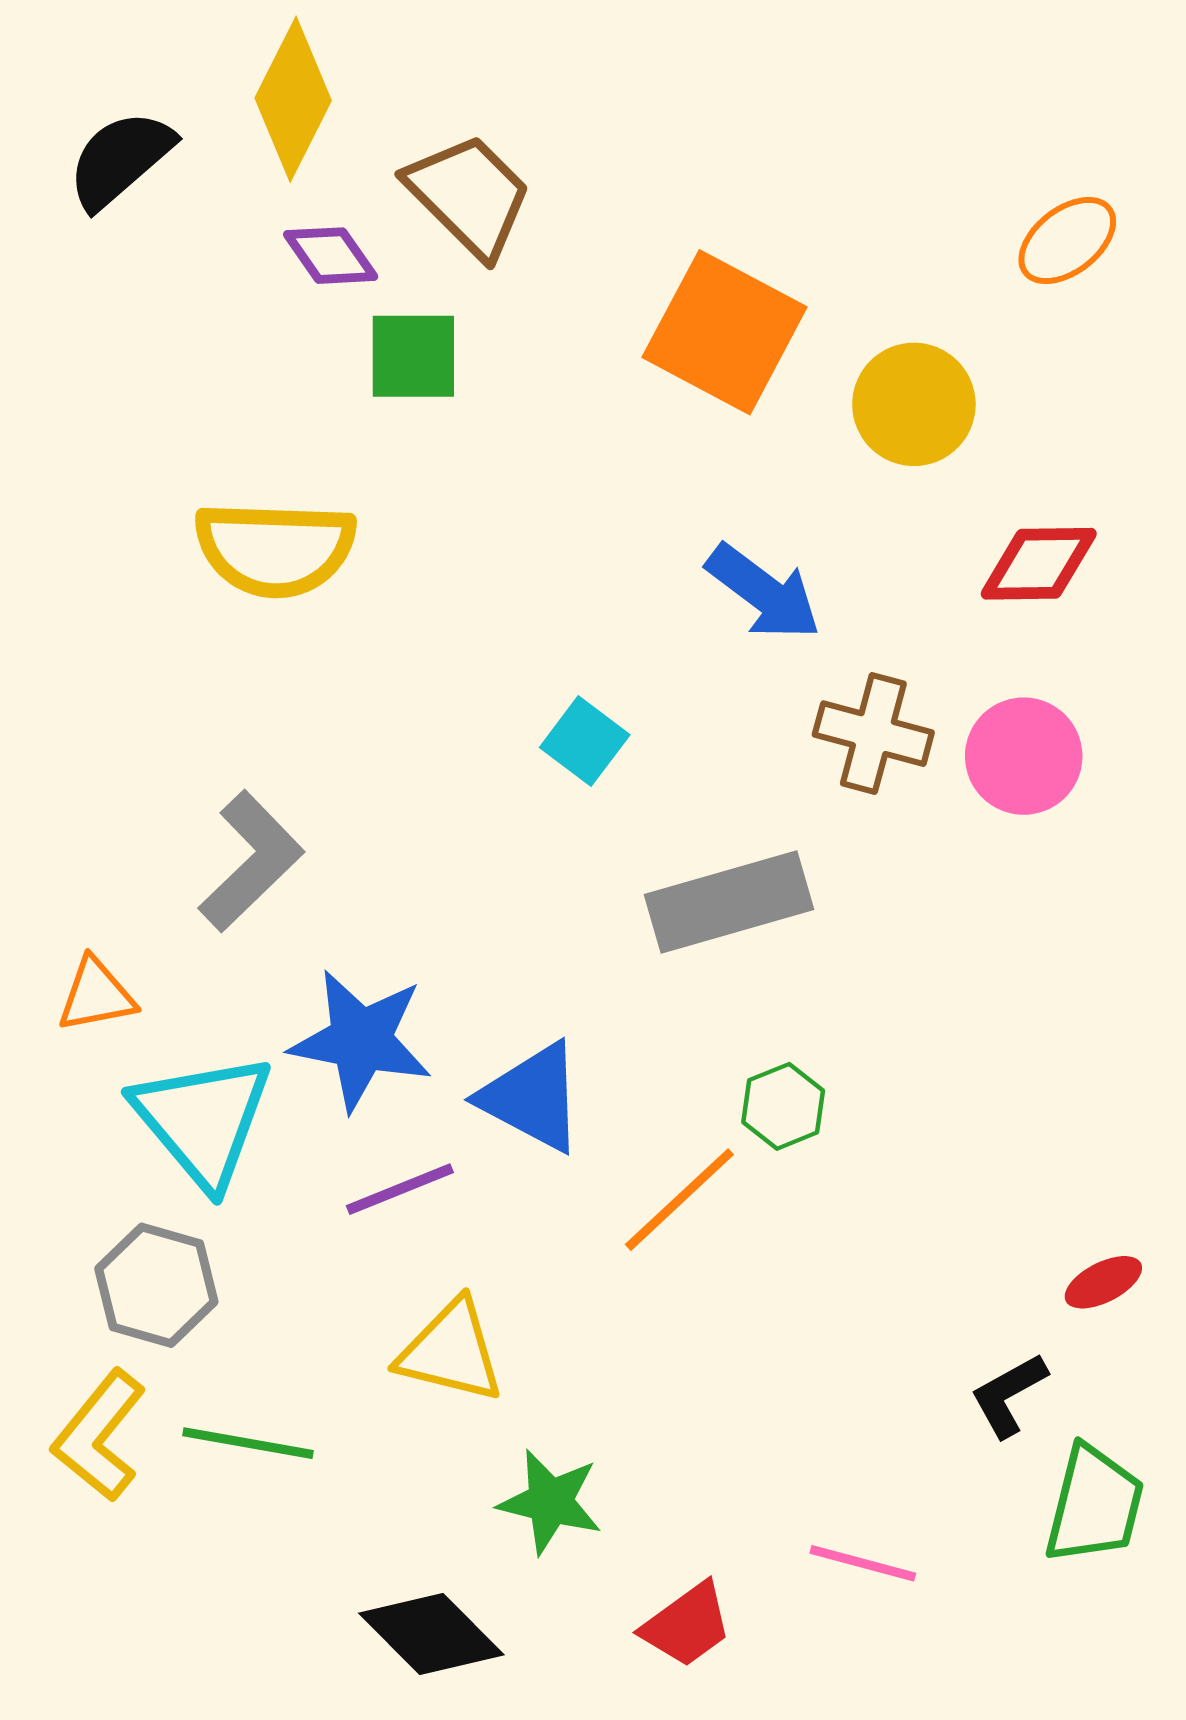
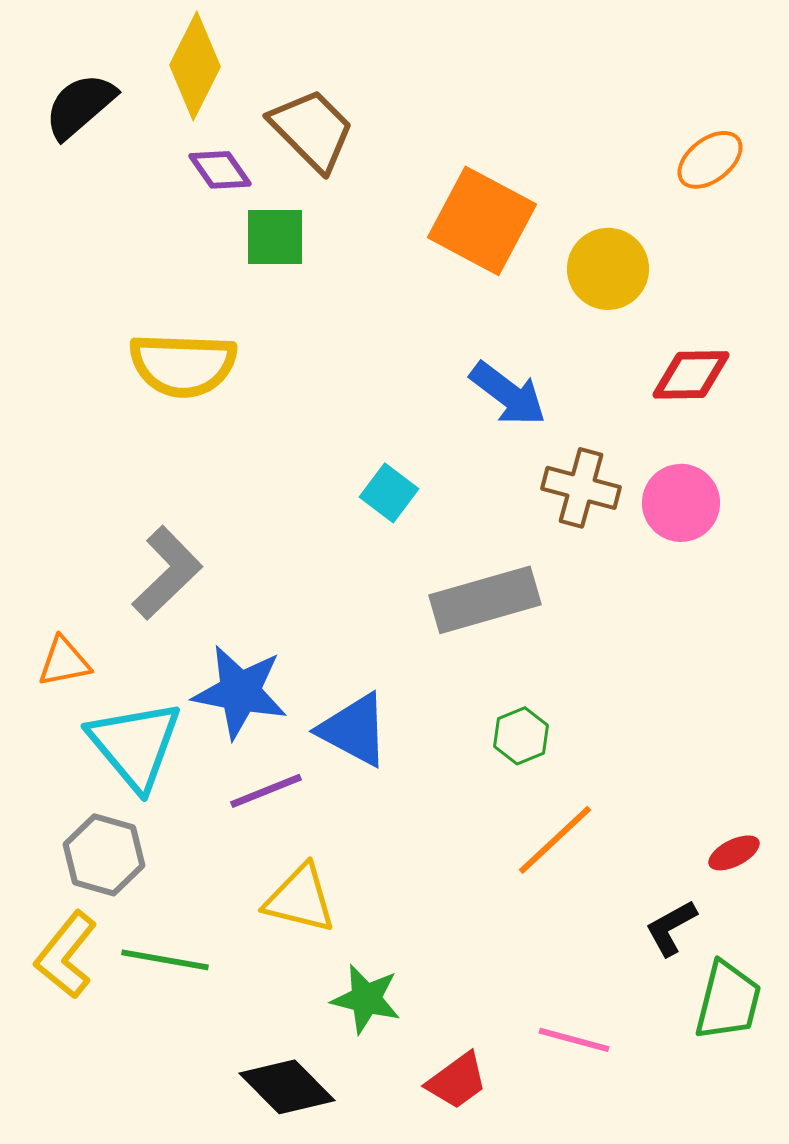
orange line: (679, 1200) -> (555, 840), moved

